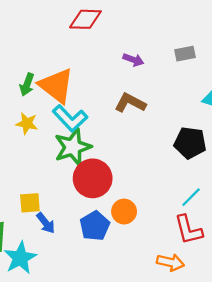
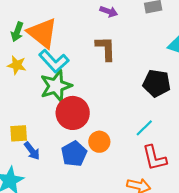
brown L-shape: (130, 103) -> (106, 48), turned 60
cyan line: (191, 197) -> (144, 128), moved

